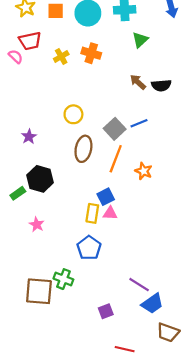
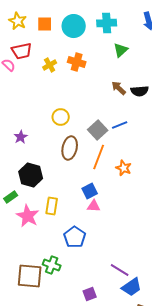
green rectangle: (18, 193) -> (11, 197), moved
yellow rectangle: (92, 213) -> (52, 206), moved
pink star: (37, 224) -> (28, 216), size x1.6

